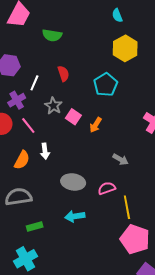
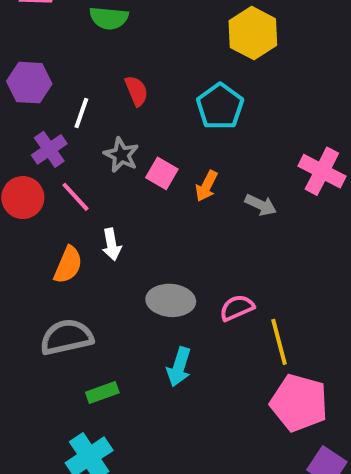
gray arrow: (120, 159) -> (261, 205), moved
cyan arrow: (75, 216) -> (179, 367), turned -60

